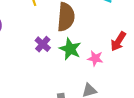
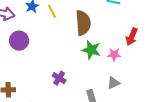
purple cross: (43, 44) -> (59, 78), moved

